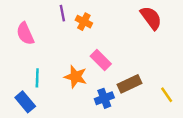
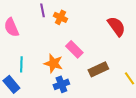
red semicircle: (151, 18) -> (116, 26), moved
blue cross: (104, 98) -> (61, 84), moved

